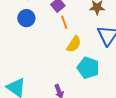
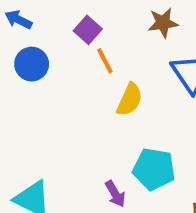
cyan pentagon: (88, 68) -> (154, 169), moved

